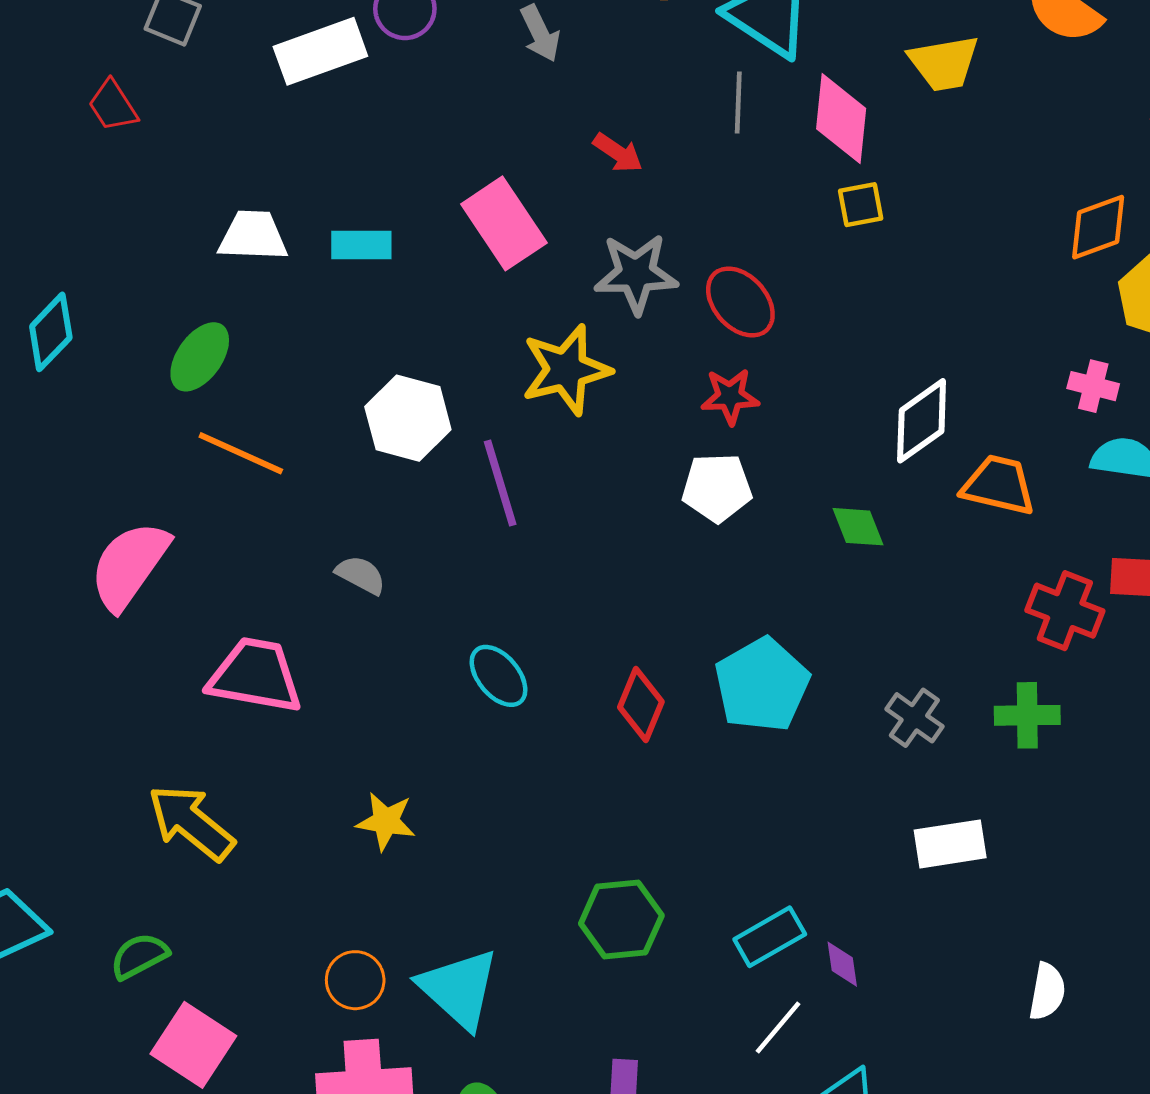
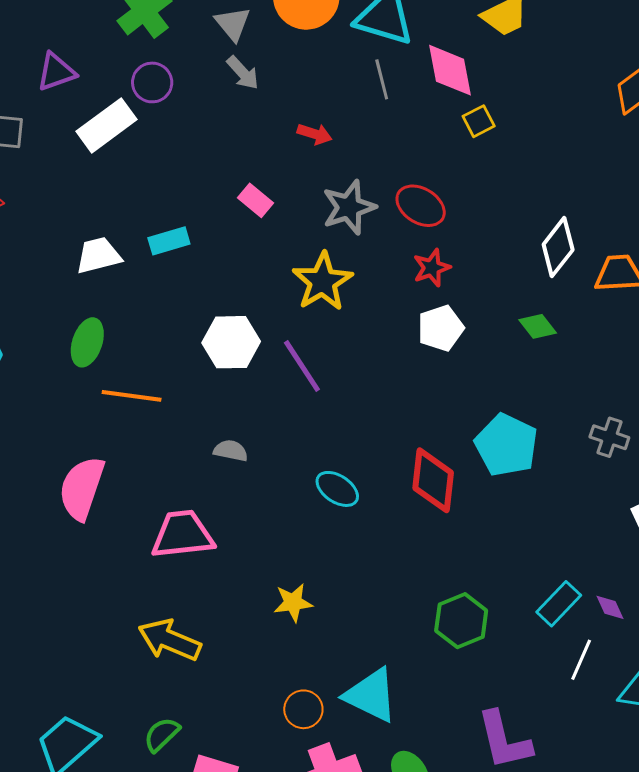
pink rectangle: (504, 223) -> (256, 200), size x0.6
red diamond: (641, 705) -> (433, 480), size x1.4

